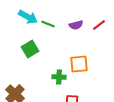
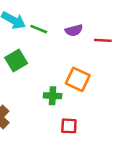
red line: (99, 25) -> (103, 40), moved, turned 40
orange square: (79, 64) -> (78, 79), turned 30

